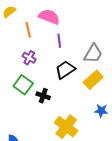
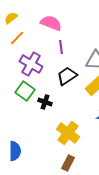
orange line: (28, 30) -> (17, 38), moved, turned 56
purple cross: (29, 58) -> (31, 64), size x1.6

